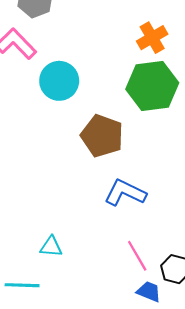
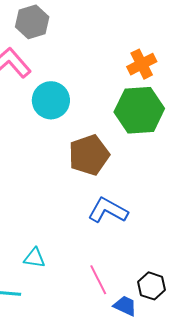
brown pentagon: (102, 136) -> (89, 155), turned 30
pink line: (137, 256) -> (98, 280), moved

